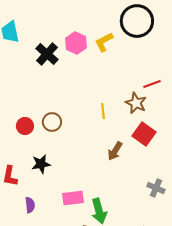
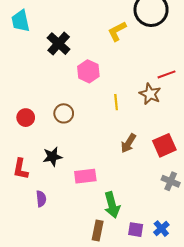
pink hexagon: (76, 43) -> (88, 71), moved
red circle: (25, 126) -> (26, 118), moved
red square: (144, 134) -> (164, 145), moved, turned 30
pink rectangle: (73, 198) -> (85, 176), moved

